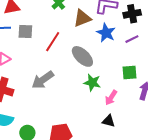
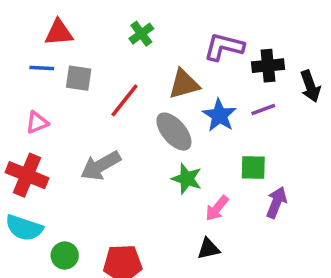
brown triangle: (82, 18) -> (184, 84), moved
blue star: (106, 33) -> (219, 115), moved
black triangle: (109, 121) -> (208, 249), turned -32

